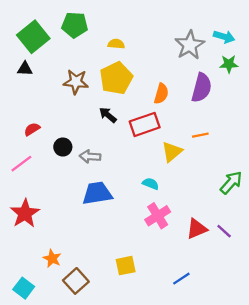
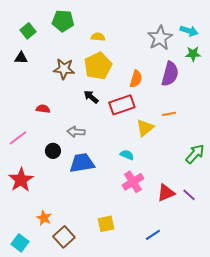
green square: (33, 37) -> (28, 31), size x0.6
red semicircle: (32, 129) -> (43, 109), moved, turned 40
black circle: (63, 147) -> (53, 151), moved

